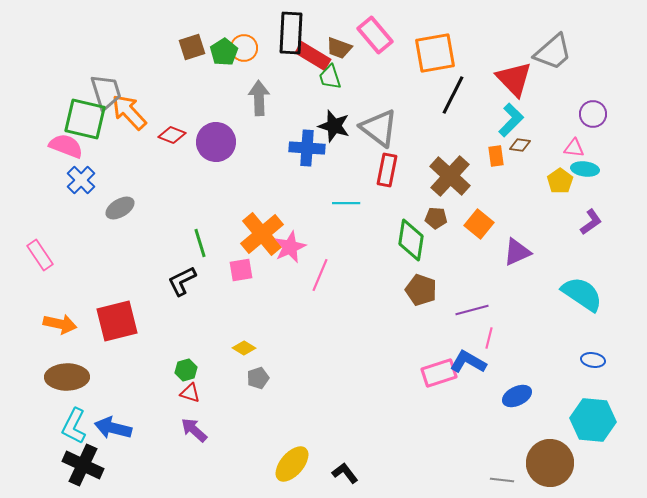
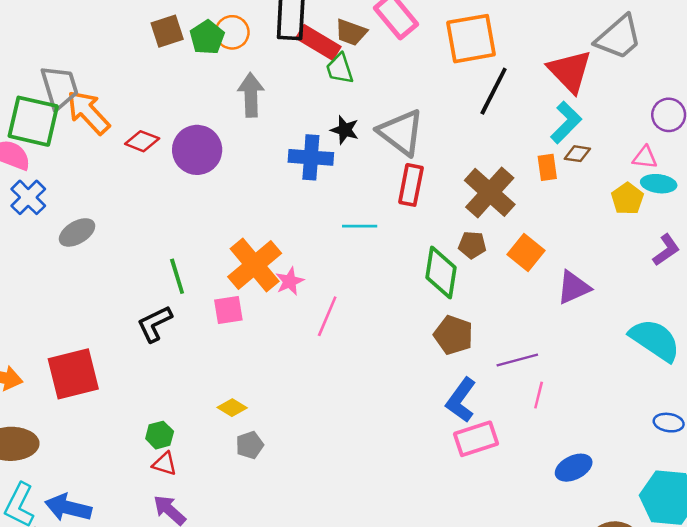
black star: (334, 126) -> (345, 130), size x0.7
pink star: (290, 247) -> (290, 281), size x0.7
blue L-shape: (468, 362) -> (461, 400), moved, turned -84

